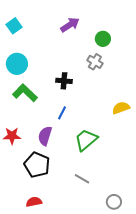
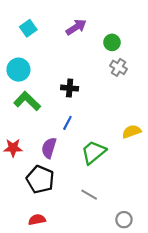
cyan square: (14, 26) -> (28, 28), moved
gray cross: (95, 62) -> (119, 67), moved
yellow semicircle: (121, 108) -> (132, 132), moved

